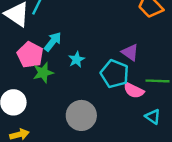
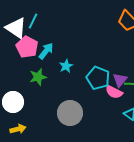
purple triangle: (130, 52) -> (120, 80), moved, turned 35
pink pentagon: (30, 55) -> (27, 47), moved

